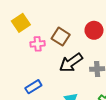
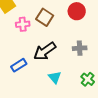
black arrow: (71, 63) -> (45, 51), moved

